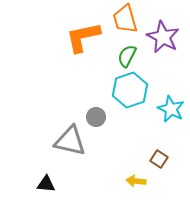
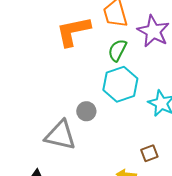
brown square: (159, 159) -> (149, 153), turned 36

